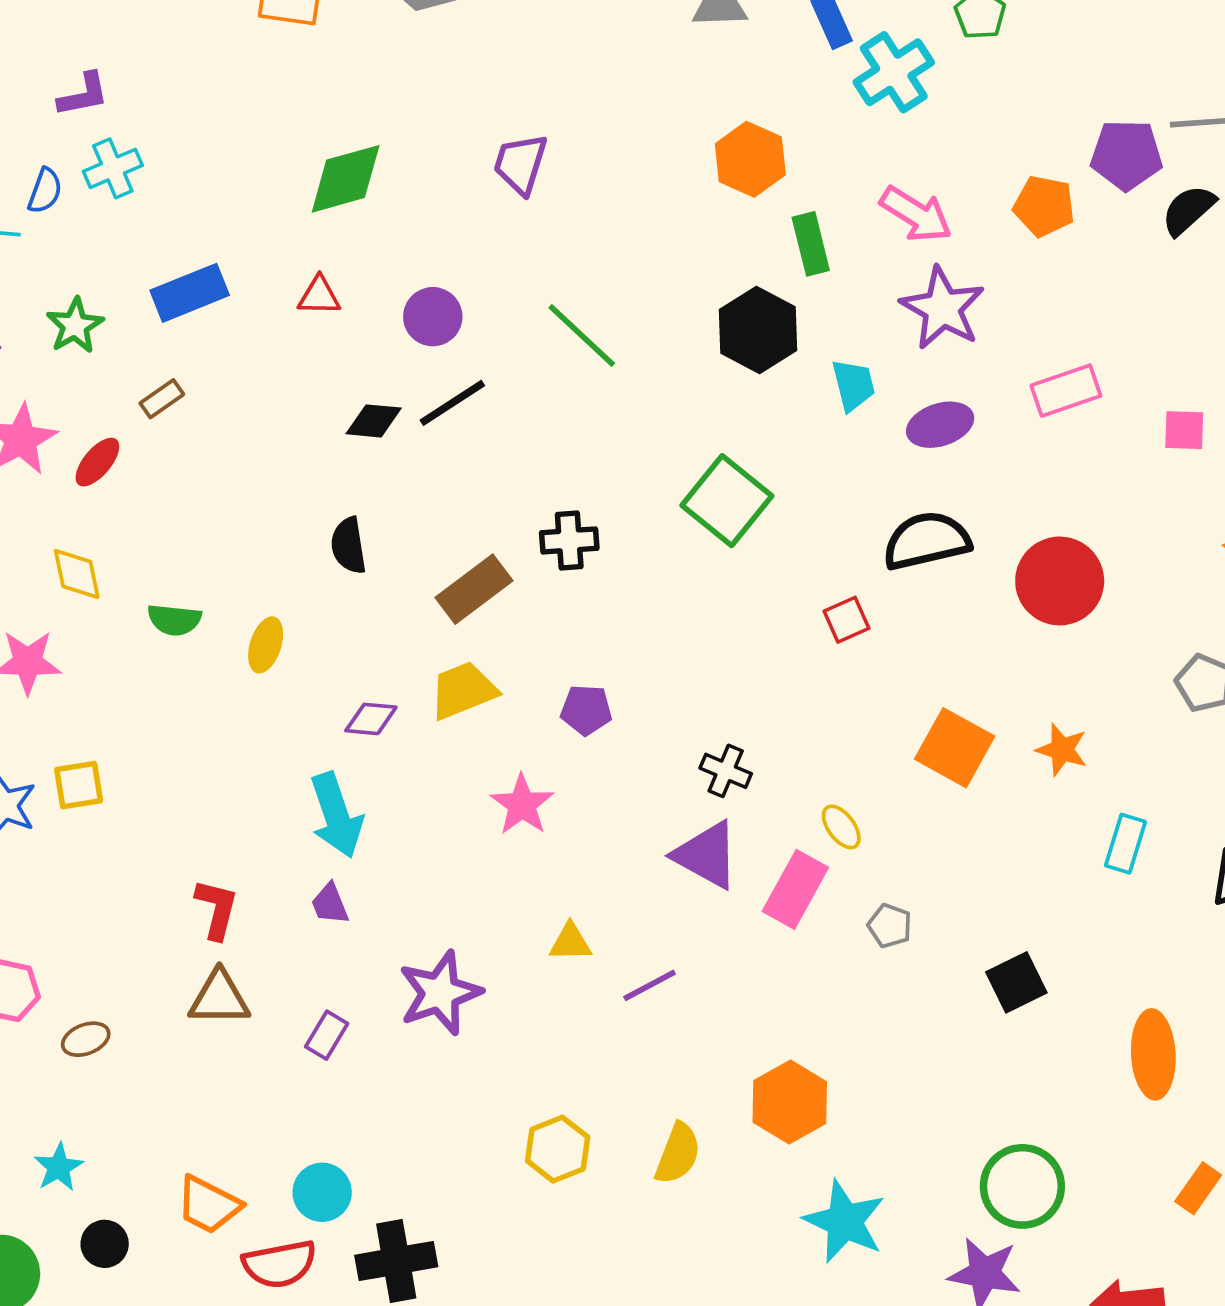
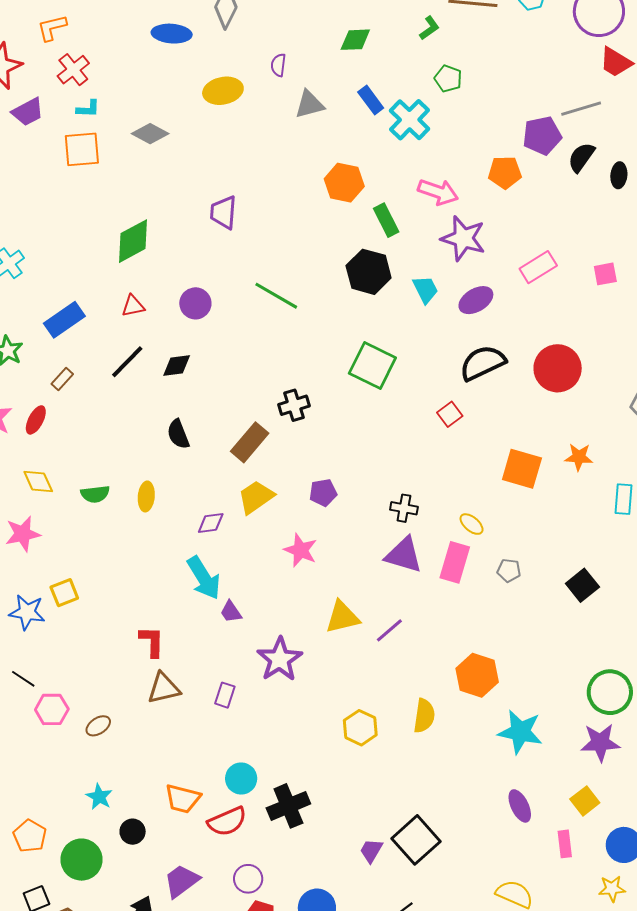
black line: (452, 403) -> (127, 362), moved
purple trapezoid: (330, 904) -> (231, 612), moved
yellow triangle: (570, 942) -> (342, 617), size x1.5

